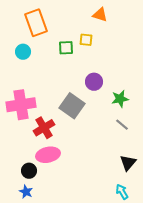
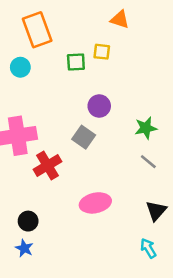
purple circle: (94, 82) -> (99, 106), moved
gray square: (72, 106) -> (84, 137), size x0.7
pink ellipse: (48, 155) -> (95, 203), moved

